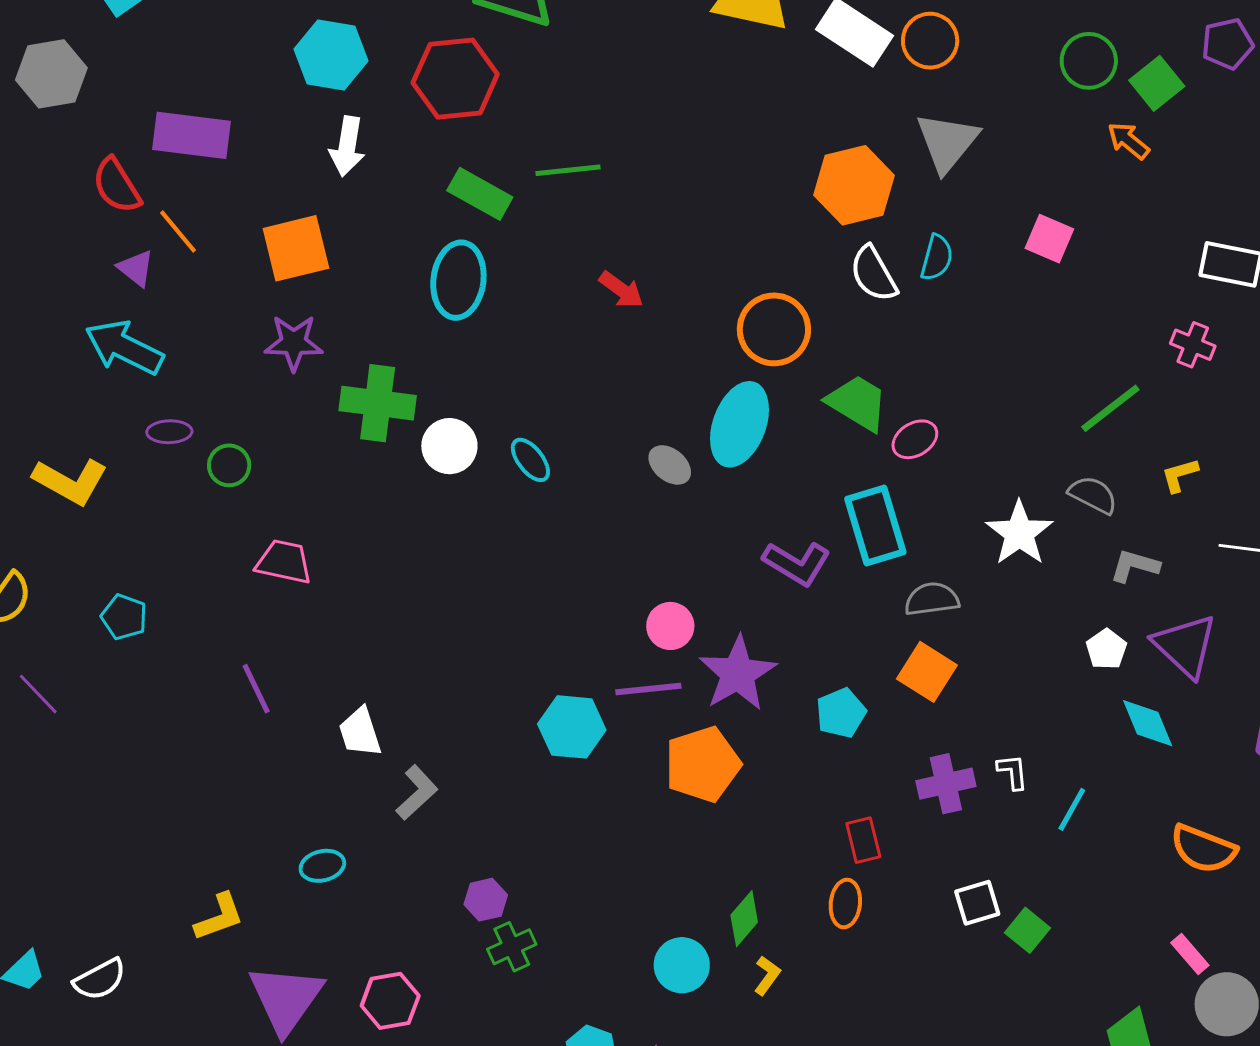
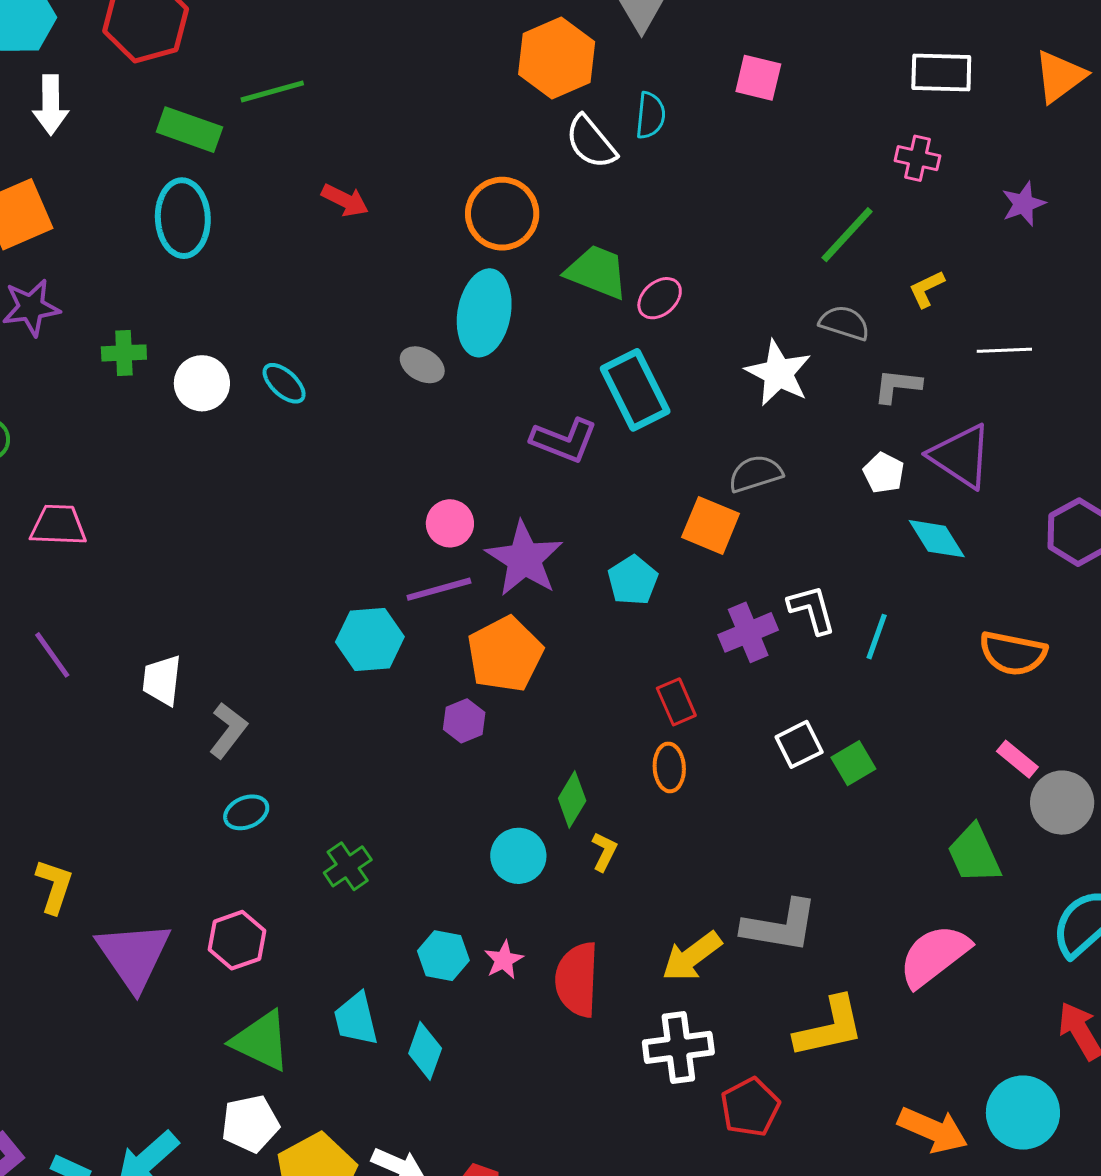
green cross: (378, 403) -> (124, 353), size x0.6
gray semicircle: (932, 599) -> (755, 474), moved
white trapezoid: (360, 732) -> (162, 680), turned 34
white L-shape: (1013, 772) -> (812, 609), size x1.4
cyan ellipse: (322, 866) -> (246, 812), moved
purple hexagon: (486, 900) -> (464, 721), moved
yellow L-shape: (219, 917) -> (54, 886), turned -42
green square: (1028, 930) -> (853, 763), turned 30

